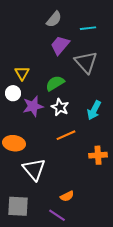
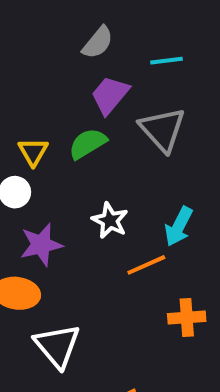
green semicircle: (55, 83) -> (88, 144), moved
purple star: (33, 106) -> (41, 245), moved
orange line: (66, 135) -> (146, 265), moved

